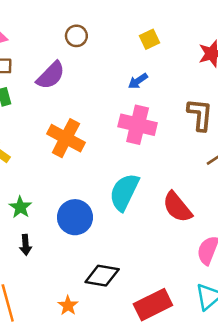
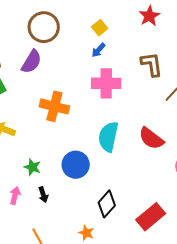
brown circle: (76, 36) -> (44, 27), size x1.8
yellow square: (150, 39) -> (100, 28), moved
black diamond: (102, 276) -> (107, 204), turned -44

